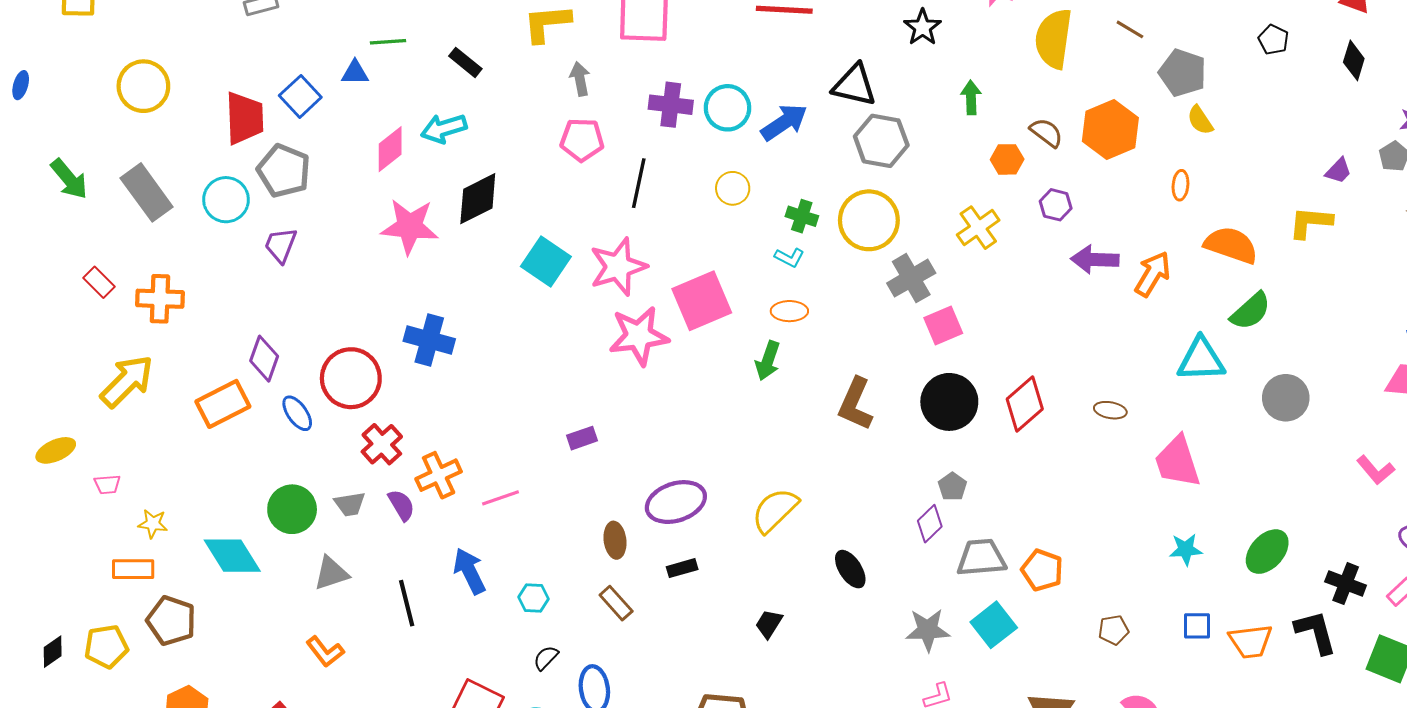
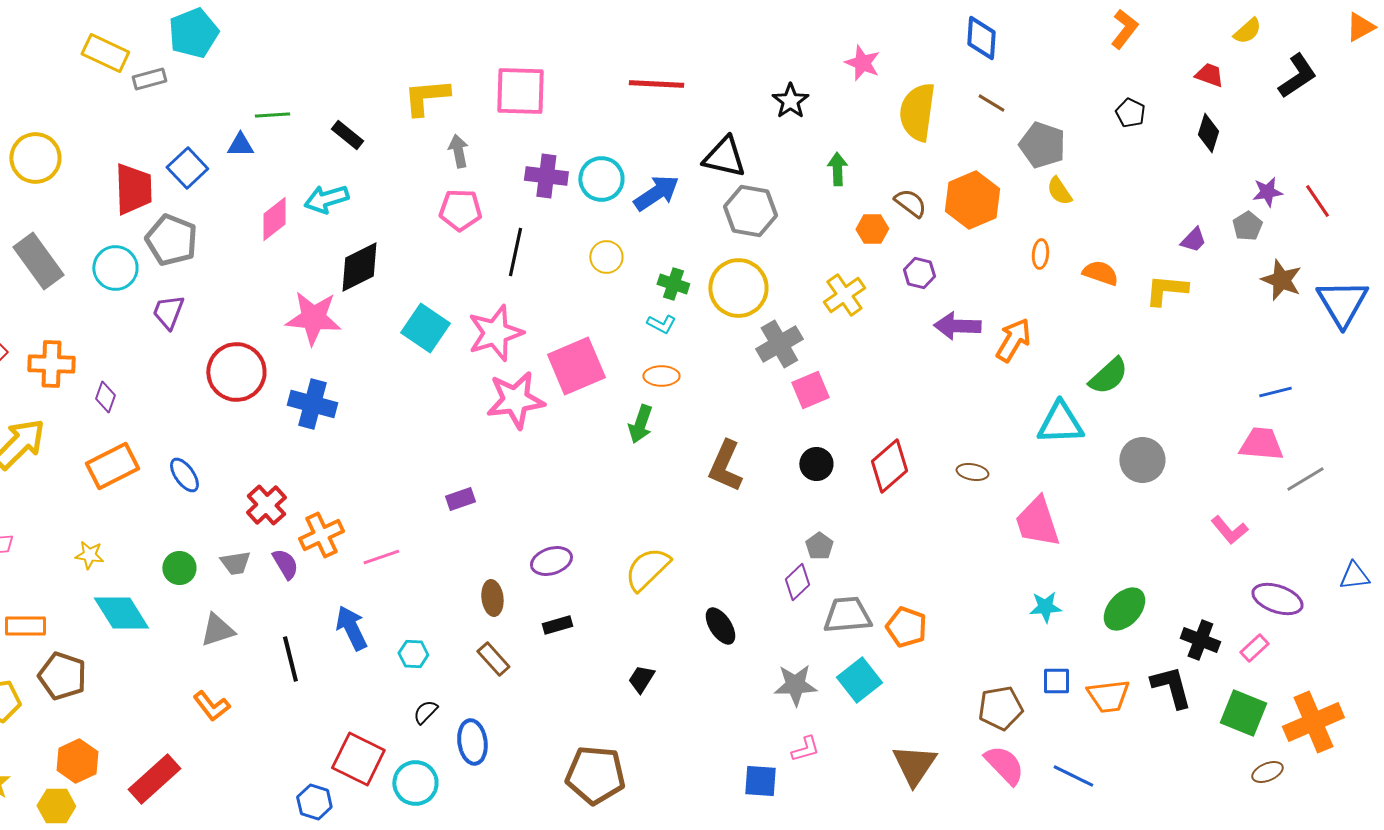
pink star: (410, 226) -> (313, 318), moved
orange semicircle: (1231, 245) -> (1100, 273), moved, size x0.7
purple diamond: (264, 359) -> (105, 397), moved, size x0.7
red circle: (351, 378) -> (236, 372), moved
black circle: (949, 402) -> (816, 464), size x0.6
purple ellipse: (676, 502) -> (551, 561), size x0.7
green circle: (292, 509) -> (179, 568), size x0.7
yellow star: (153, 524) -> (89, 555), moved
brown pentagon: (1113, 630) -> (1000, 708), moved, size x1.5

